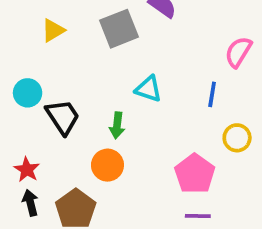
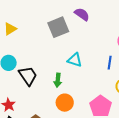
yellow triangle: (53, 30) -> (10, 29), moved
orange circle: (107, 165) -> (65, 103), moved

